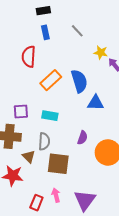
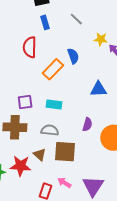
blue semicircle: (79, 81) -> (73, 56), moved, size x0.7
gray semicircle: (44, 141) -> (50, 130), turned -84
brown triangle: (29, 157) -> (40, 154), moved
pink arrow: (56, 195) -> (64, 183), turned -40

